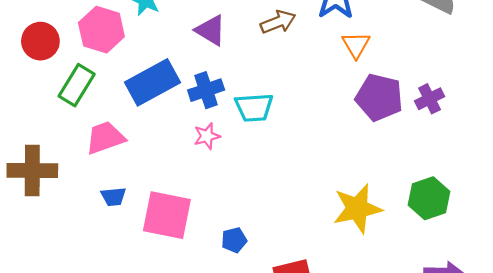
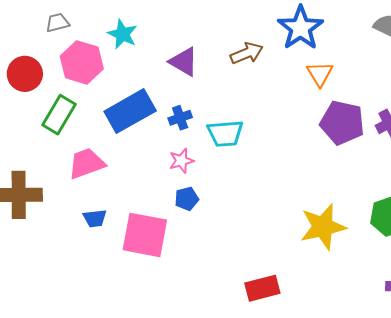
blue cross: (206, 90) -> (180, 118), size x0.7
blue pentagon: (234, 240) -> (187, 199), moved

